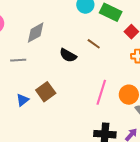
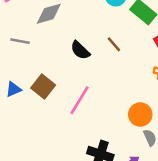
brown square: (46, 92) -> (43, 86), turned -30
pink line: (101, 92) -> (79, 100), moved

